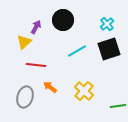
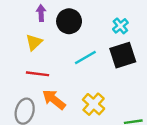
purple arrow: (36, 27) -> (41, 13), moved, turned -32
yellow triangle: (24, 42) -> (34, 42), moved
orange arrow: (50, 87) -> (54, 99), size x1.5

